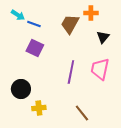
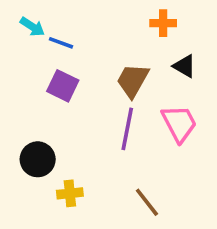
brown trapezoid: (70, 24) -> (133, 80), moved
black triangle: (103, 37) -> (185, 66), turned -40
pink trapezoid: (100, 69) -> (179, 123), turned 140

